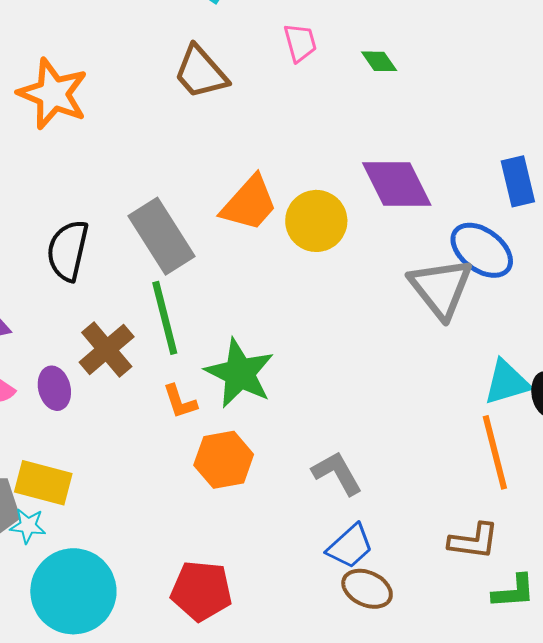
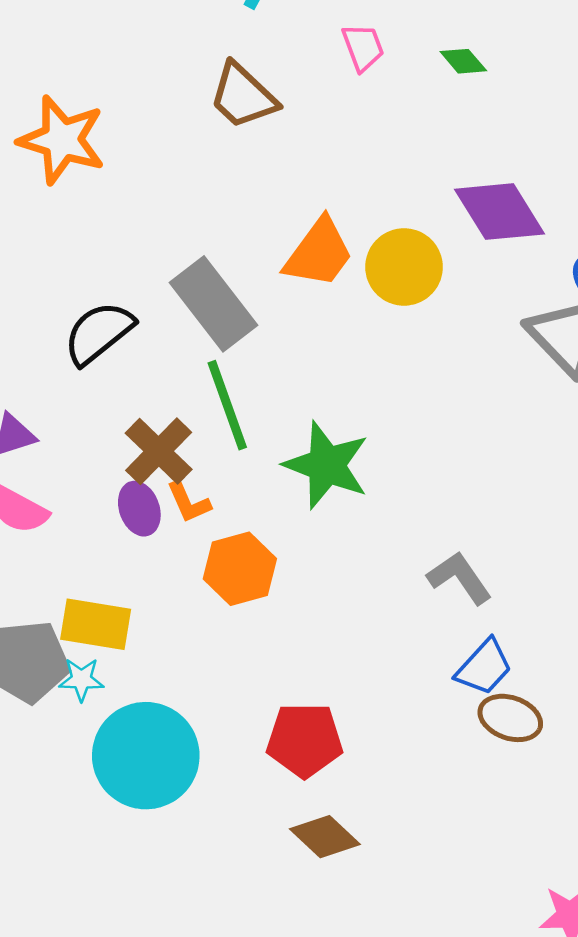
black semicircle: (68, 251) -> (99, 333), turned 44
purple ellipse: (54, 388) -> (139, 509), moved
orange L-shape: (180, 402) -> (189, 502), moved
orange hexagon: (224, 460) -> (240, 569), moved

